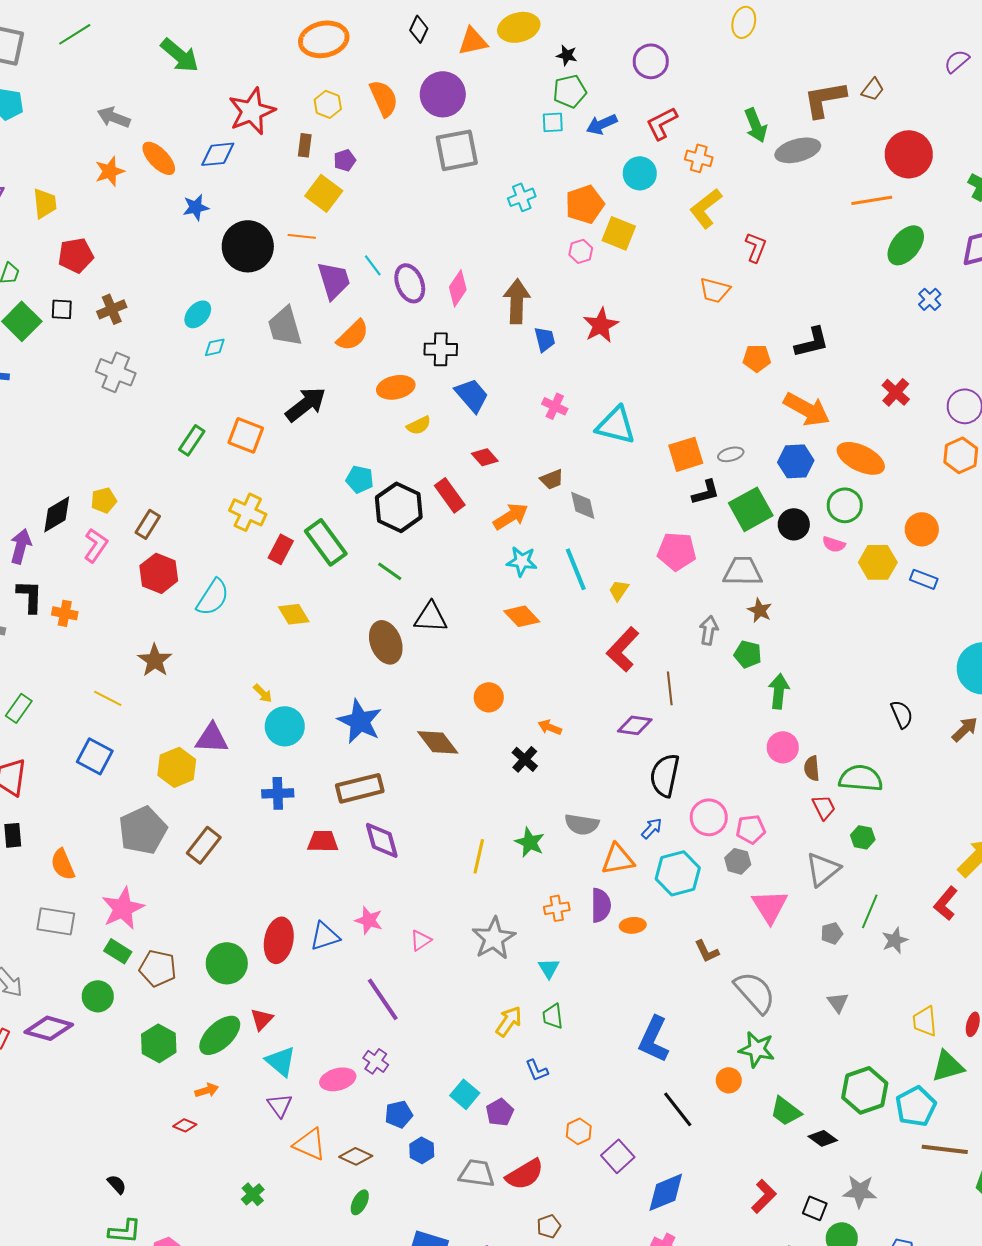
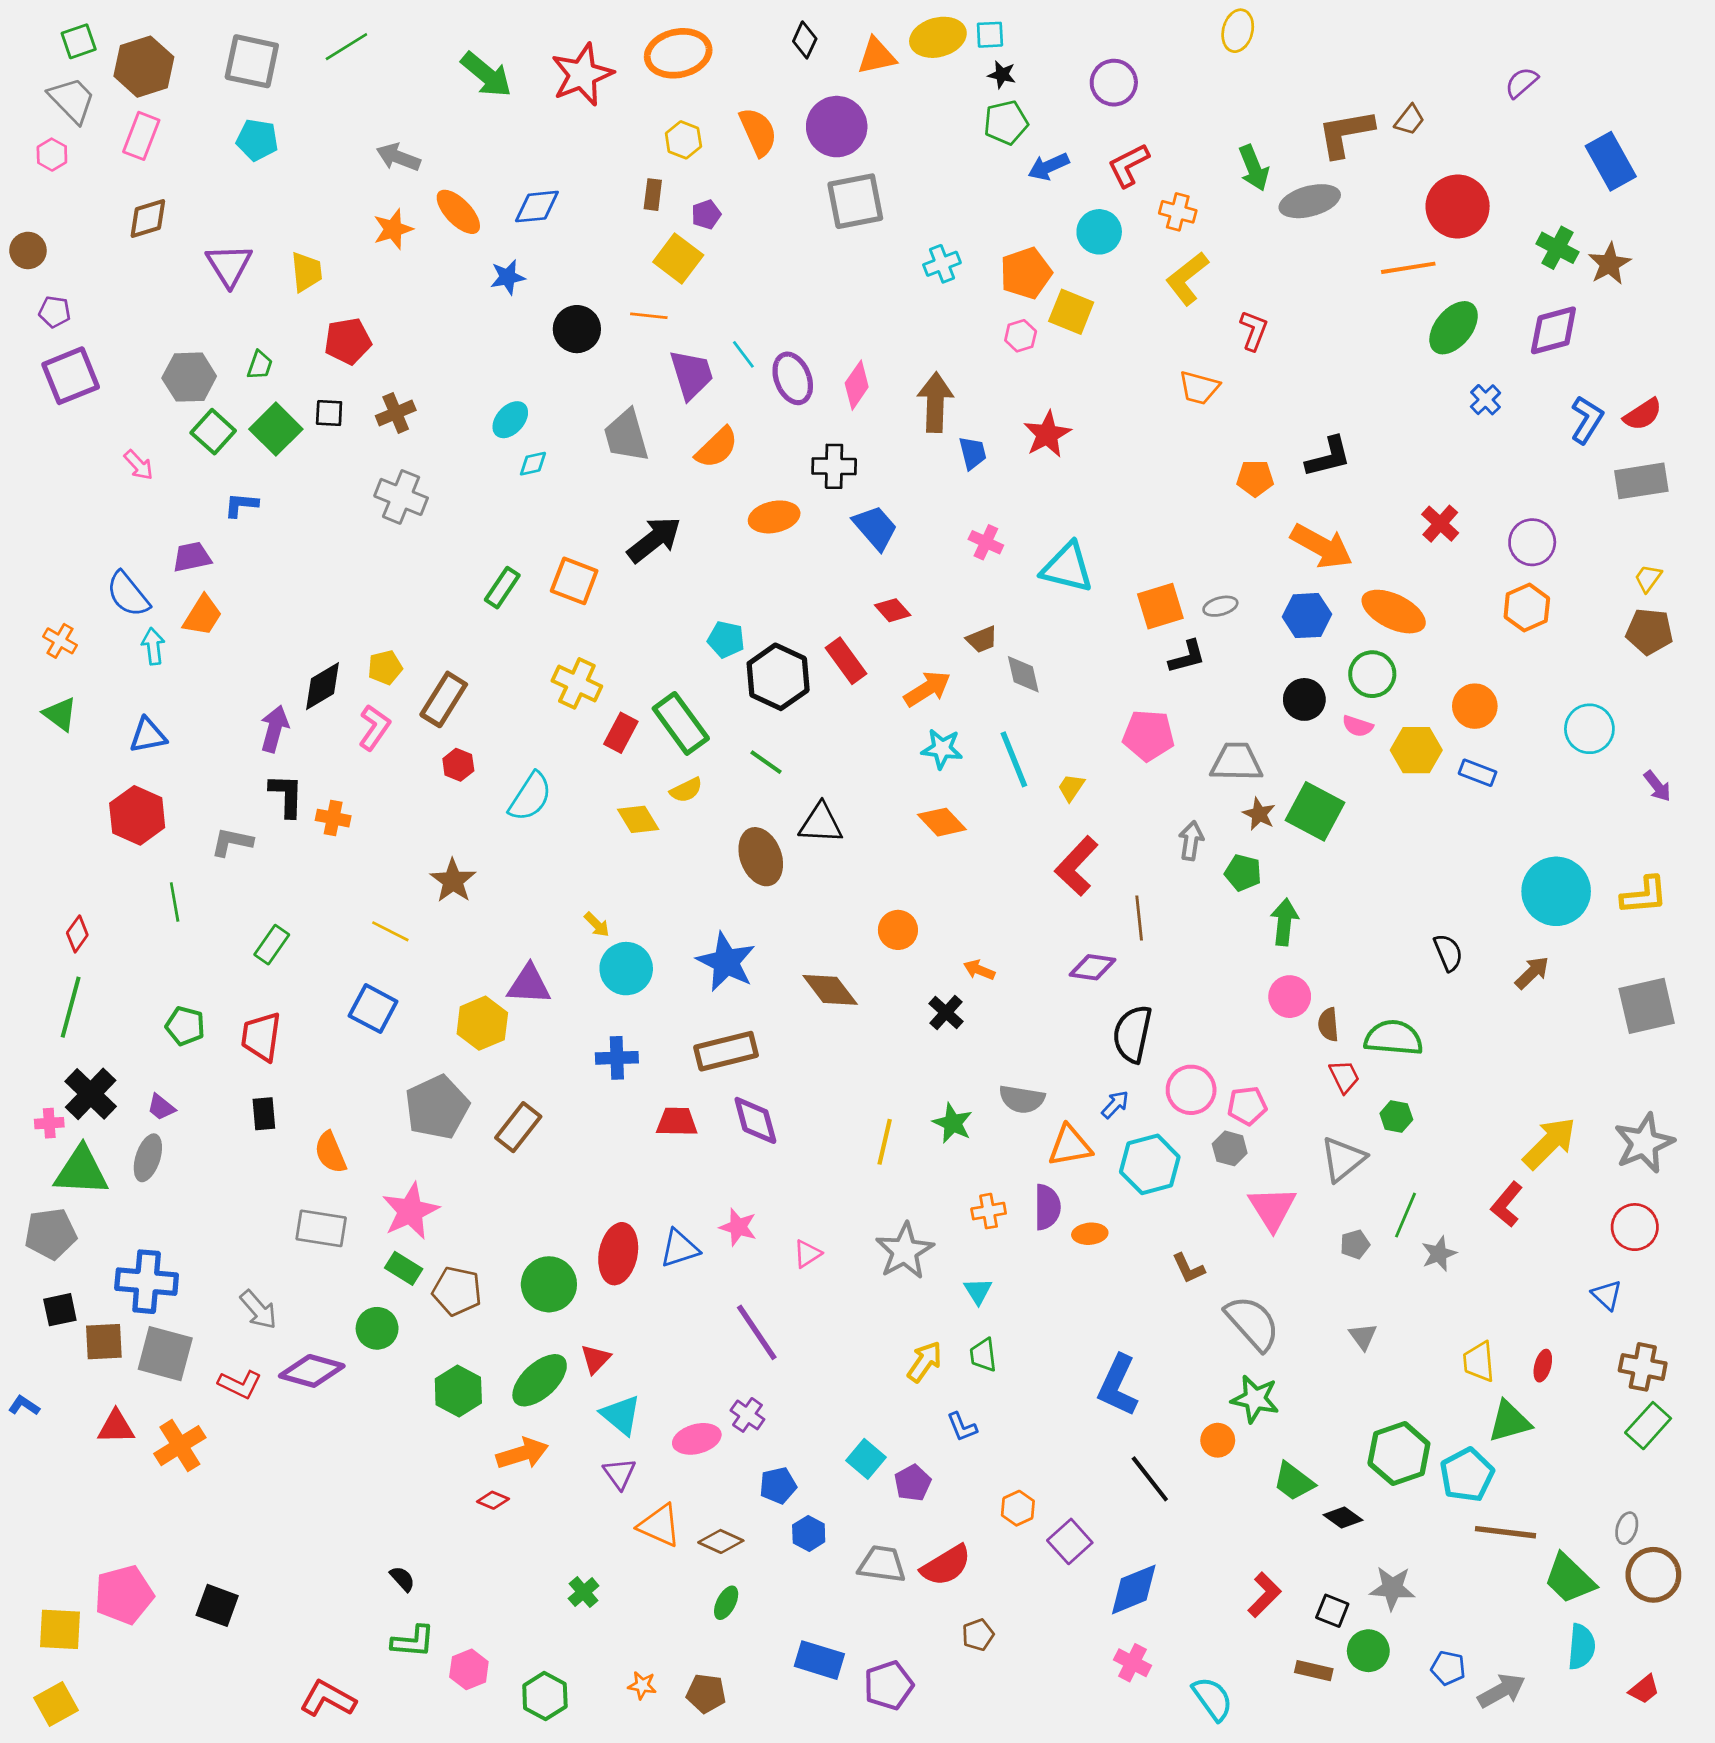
red star: (252, 111) -> (582, 75), moved
cyan square: (553, 122) -> (990, 35), moved
black circle: (248, 246) -> (577, 329), size x0.7
yellow semicircle: (419, 425) -> (686, 790), moved
green square: (751, 509) -> (1315, 811), moved, turned -33
brown rectangle: (148, 524) -> (444, 699), size x1.4
red hexagon: (159, 573) -> (458, 765), size x0.6
orange arrow: (207, 1090) -> (522, 1454), size x1.6

